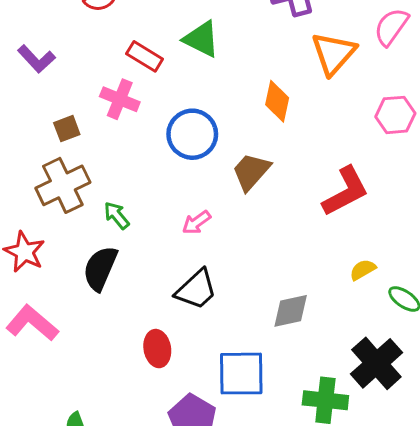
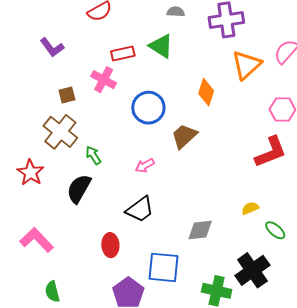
red rectangle: (145, 56) -> (123, 53), turned -50
brown cross: (63, 185) -> (60, 132), turned -32
red L-shape: (345, 191) -> (271, 152), moved
pink L-shape: (32, 323) -> (37, 240), moved

